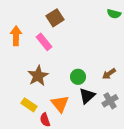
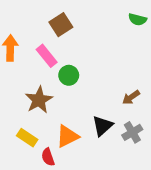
green circle: (78, 77) -> (69, 75), moved
orange triangle: (60, 104) -> (67, 136), turned 42

